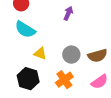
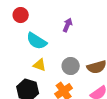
cyan semicircle: (25, 29) -> (37, 41), moved

